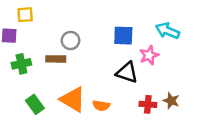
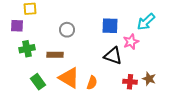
cyan arrow: (167, 31) -> (146, 22), turned -66
brown rectangle: (56, 59) -> (55, 55), moved
orange semicircle: (101, 106) -> (92, 83), turned -80

